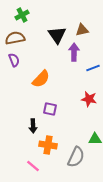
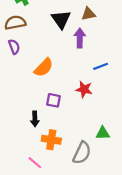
blue line: (93, 68) -> (101, 66), moved
red star: (89, 99) -> (84, 89), moved

